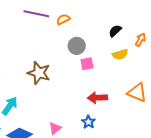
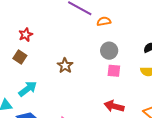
brown star: (39, 73) -> (65, 66), size x0.7

